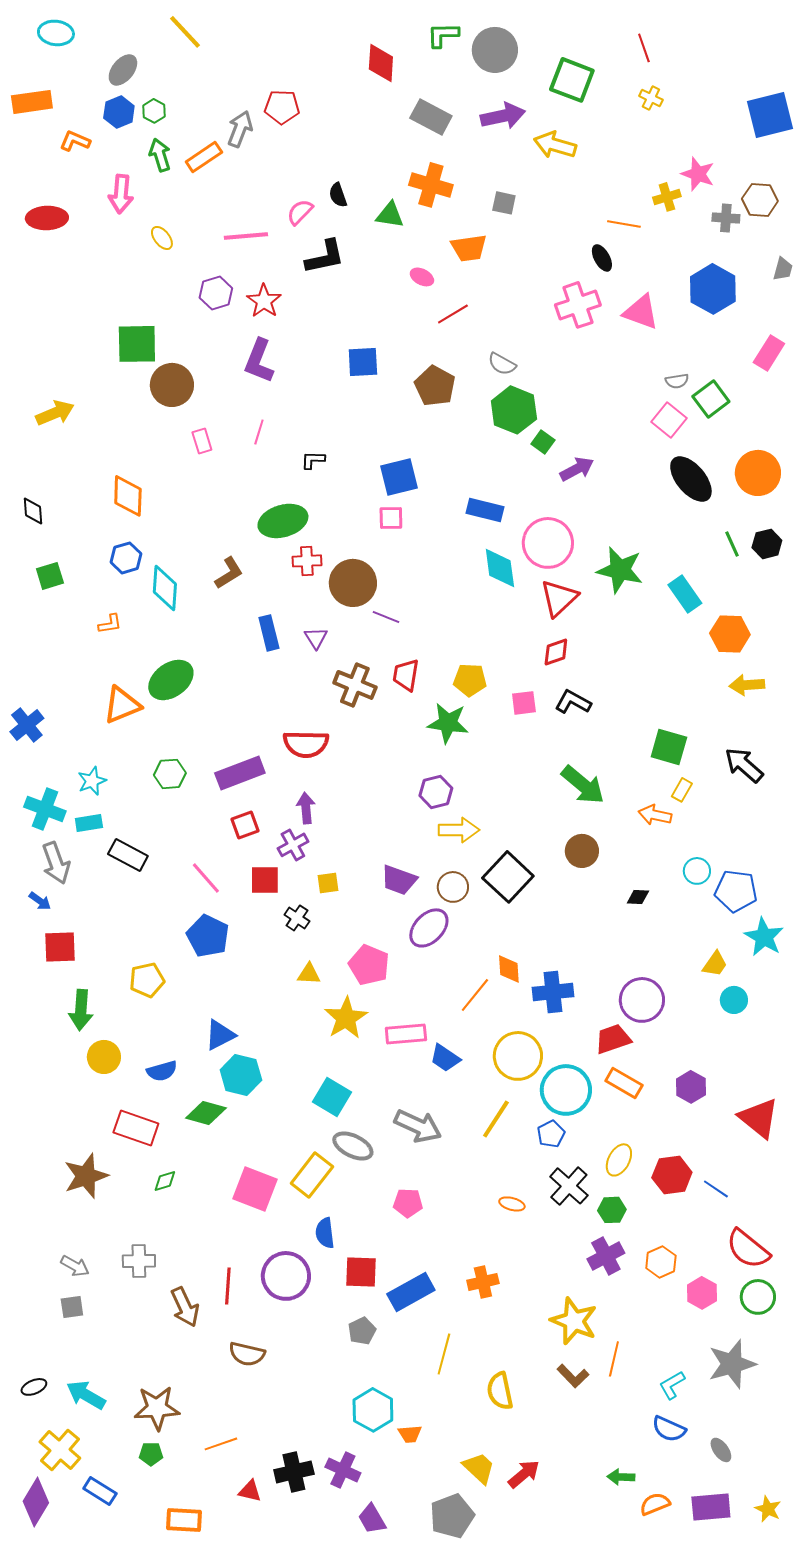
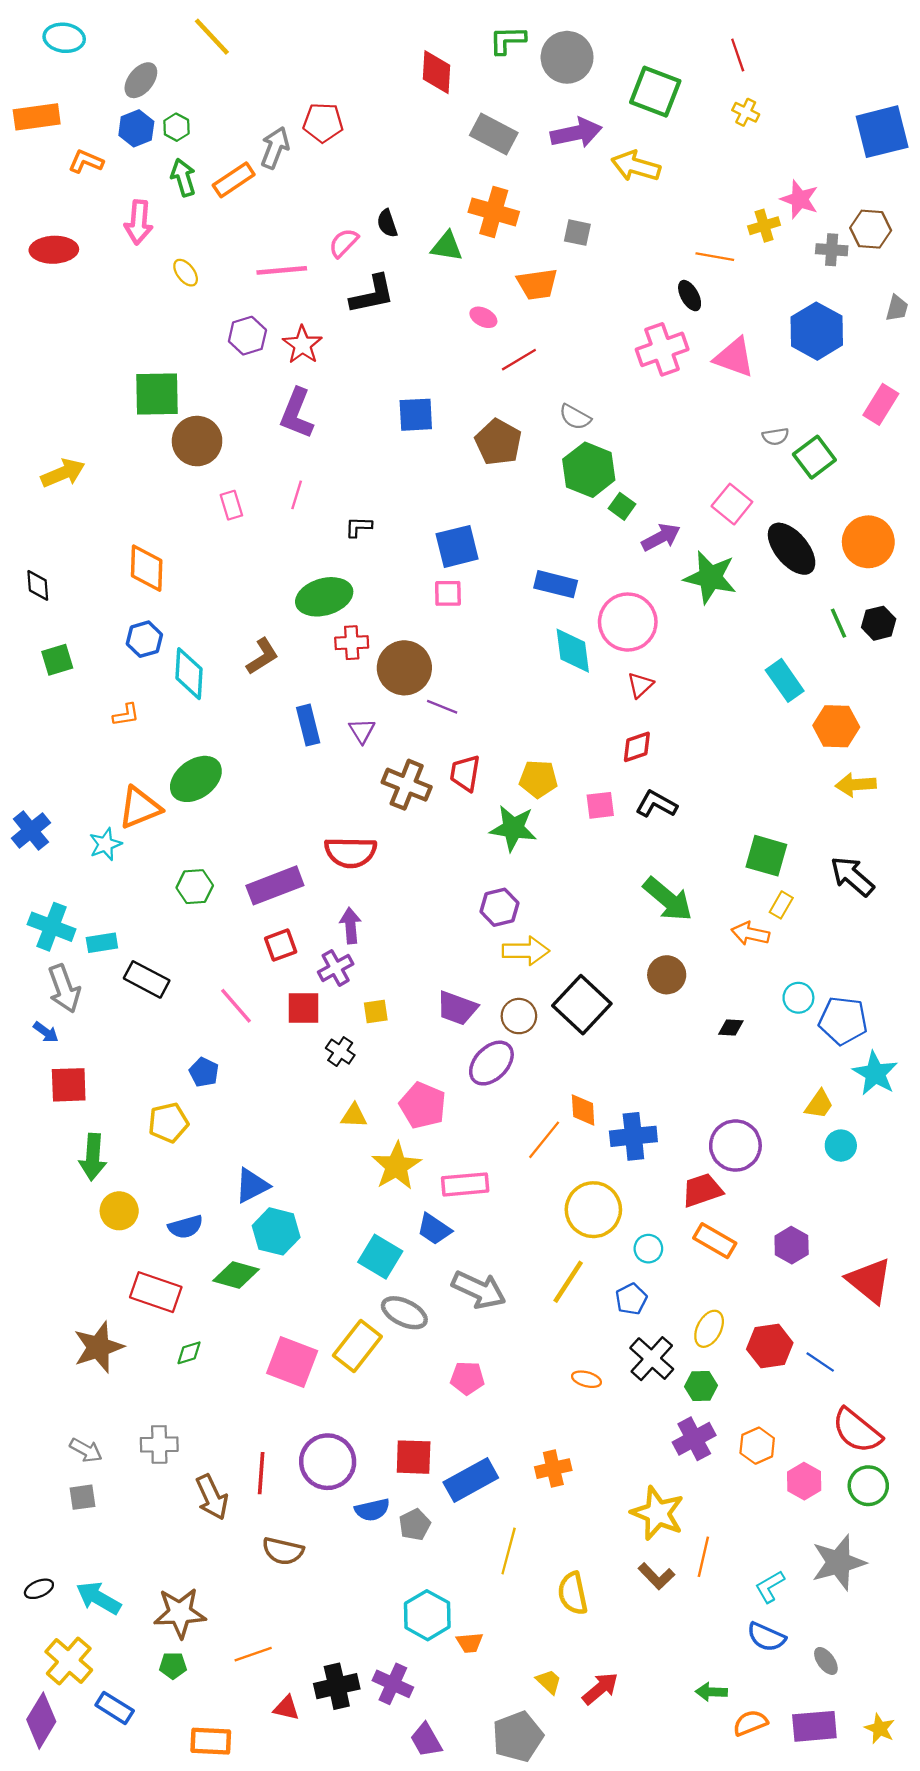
pink square: (669, 420) -> (732, 504), moved
green star: (620, 570) -> (710, 577), moved
red triangle: (559, 598) -> (640, 685), size x0.6
cyan star: (92, 781) -> (105, 844), moved
blue pentagon: (208, 936) -> (204, 1072), moved, size x0.6
blue trapezoid: (445, 1058) -> (434, 1229), moved
cyan circle: (566, 1090) -> (648, 1249), size x0.5
blue semicircle: (325, 1233) -> (372, 1510), moved, turned -96
yellow trapezoid: (479, 1468) -> (549, 1682), size x0.7

